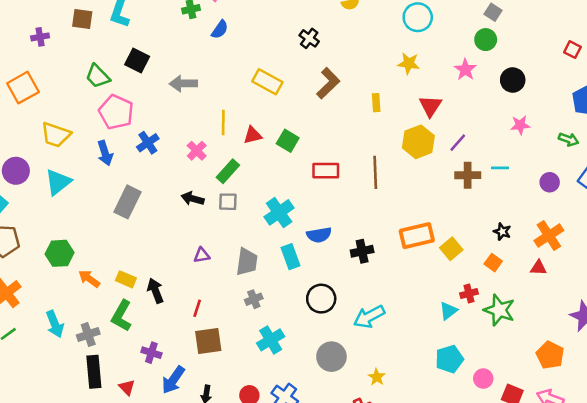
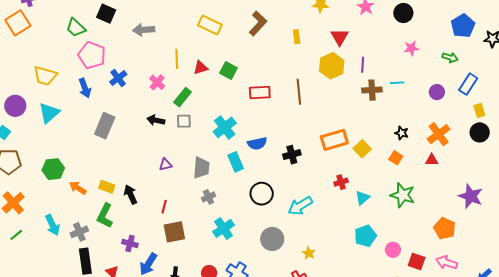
orange square: (23, 88) -> (18, 23), moved
purple line: (458, 143) -> (363, 65), turned -35
red cross: (469, 293) -> (341, 182), moved

